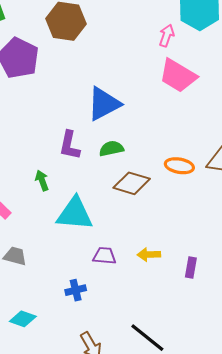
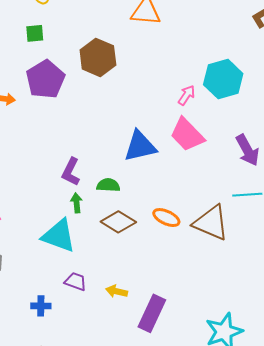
blue triangle: (104, 104) -> (140, 146), moved
green arrow: (42, 181) -> (77, 203), moved
purple rectangle: (191, 267) -> (152, 313), size x1.8

